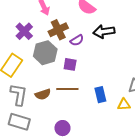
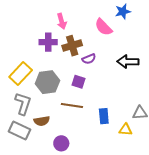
purple cross: (24, 31) -> (48, 42), moved, turned 36
black arrow: (104, 32) -> (128, 62), moved
gray hexagon: (45, 53) -> (47, 82), moved
brown semicircle: (43, 94) -> (42, 121), moved

